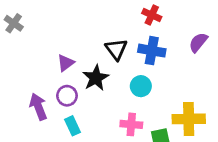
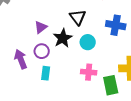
blue cross: (152, 51) -> (116, 25), moved
cyan circle: (141, 86) -> (88, 42), moved
cyan rectangle: (72, 126) -> (46, 73), turned 32

